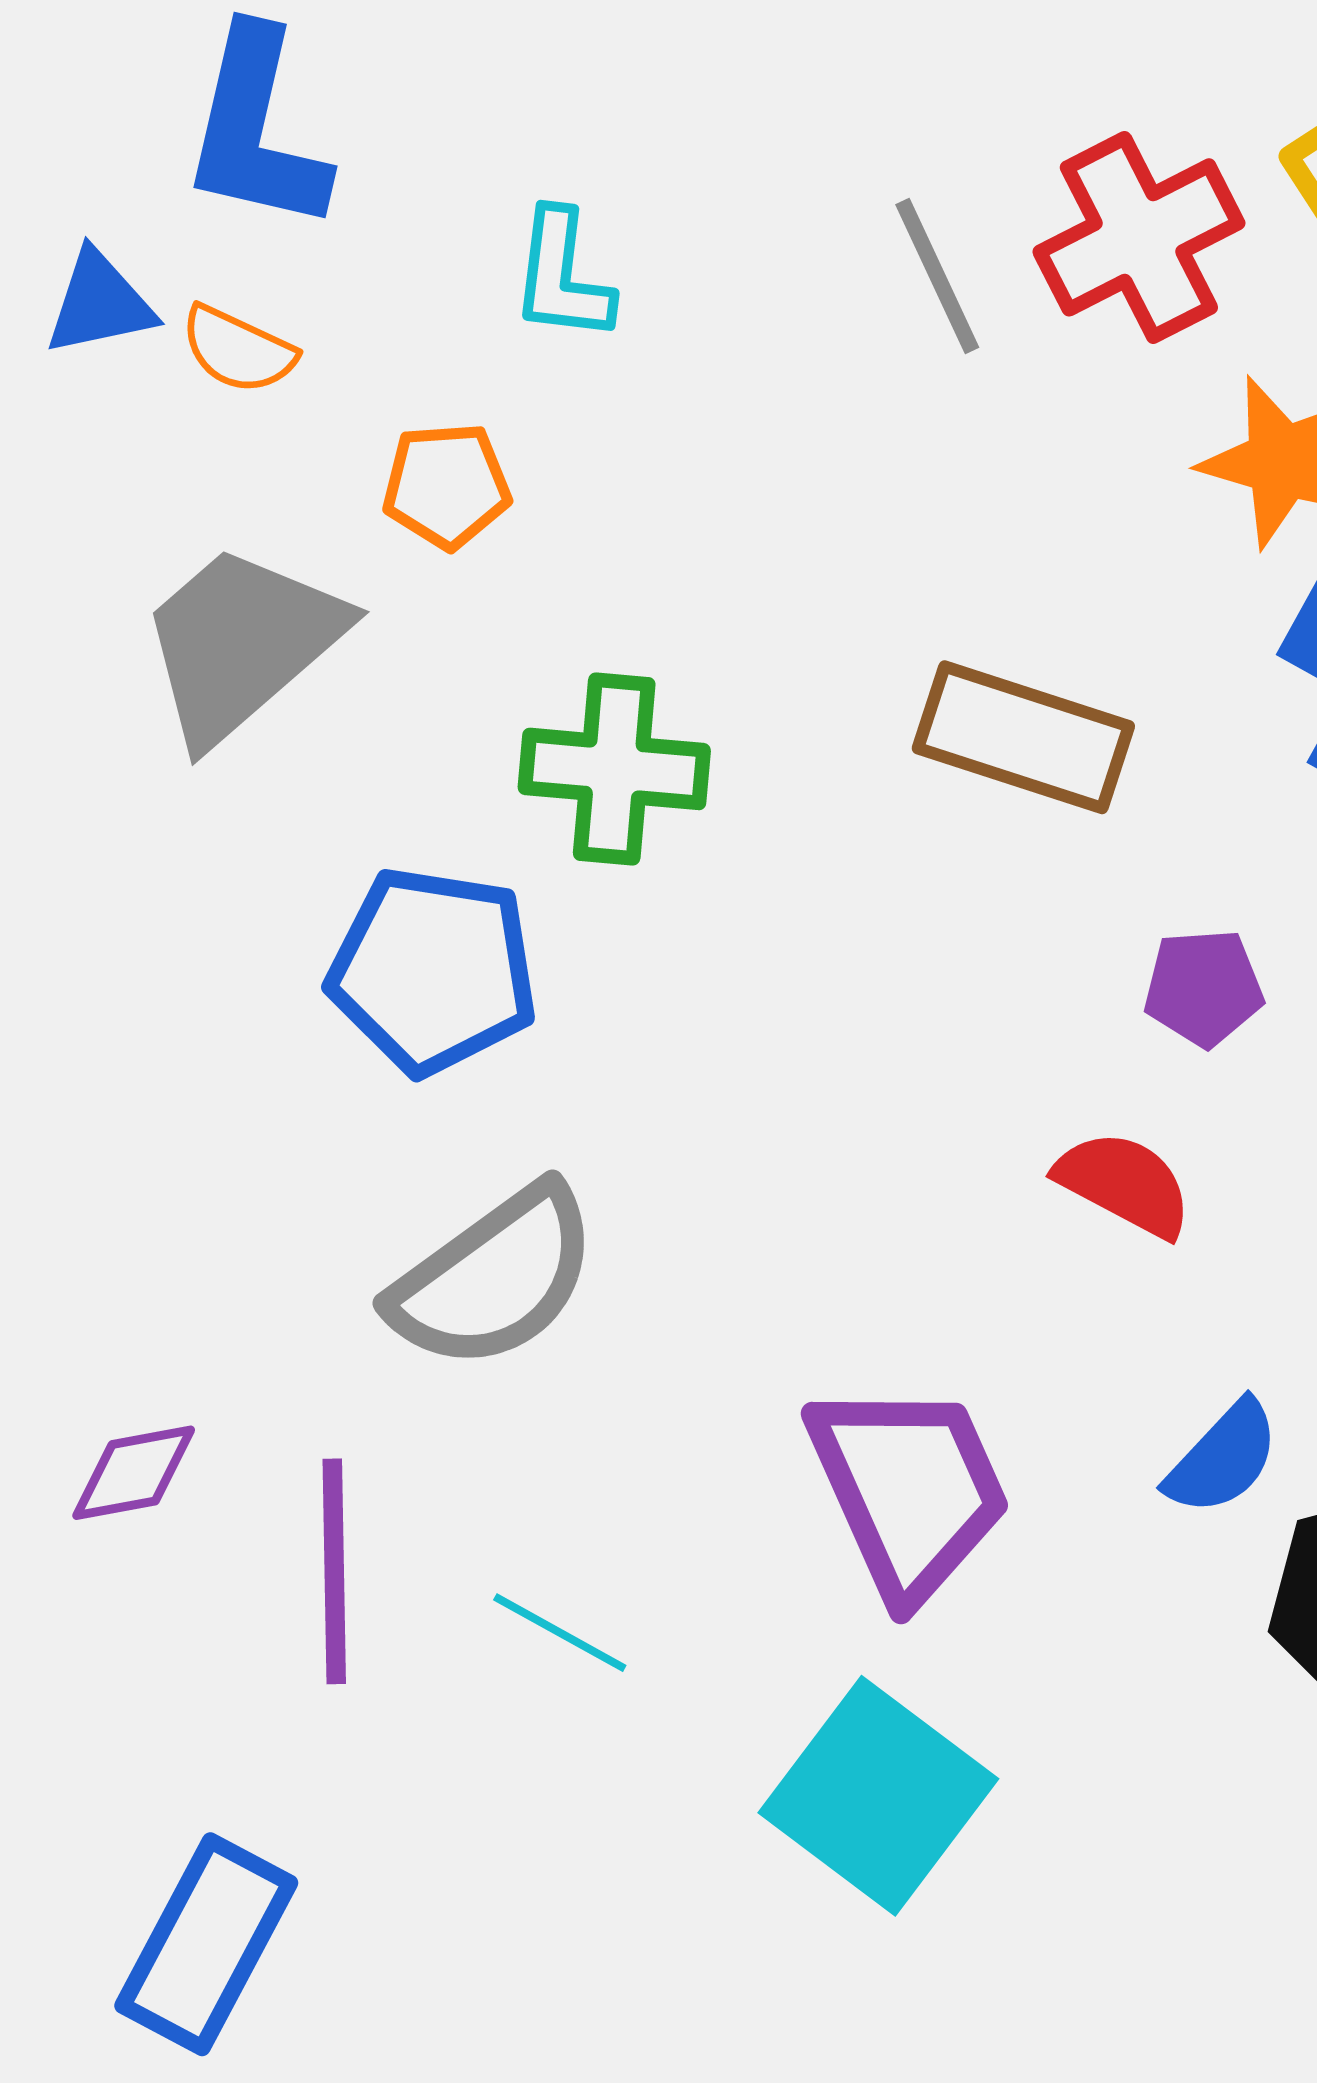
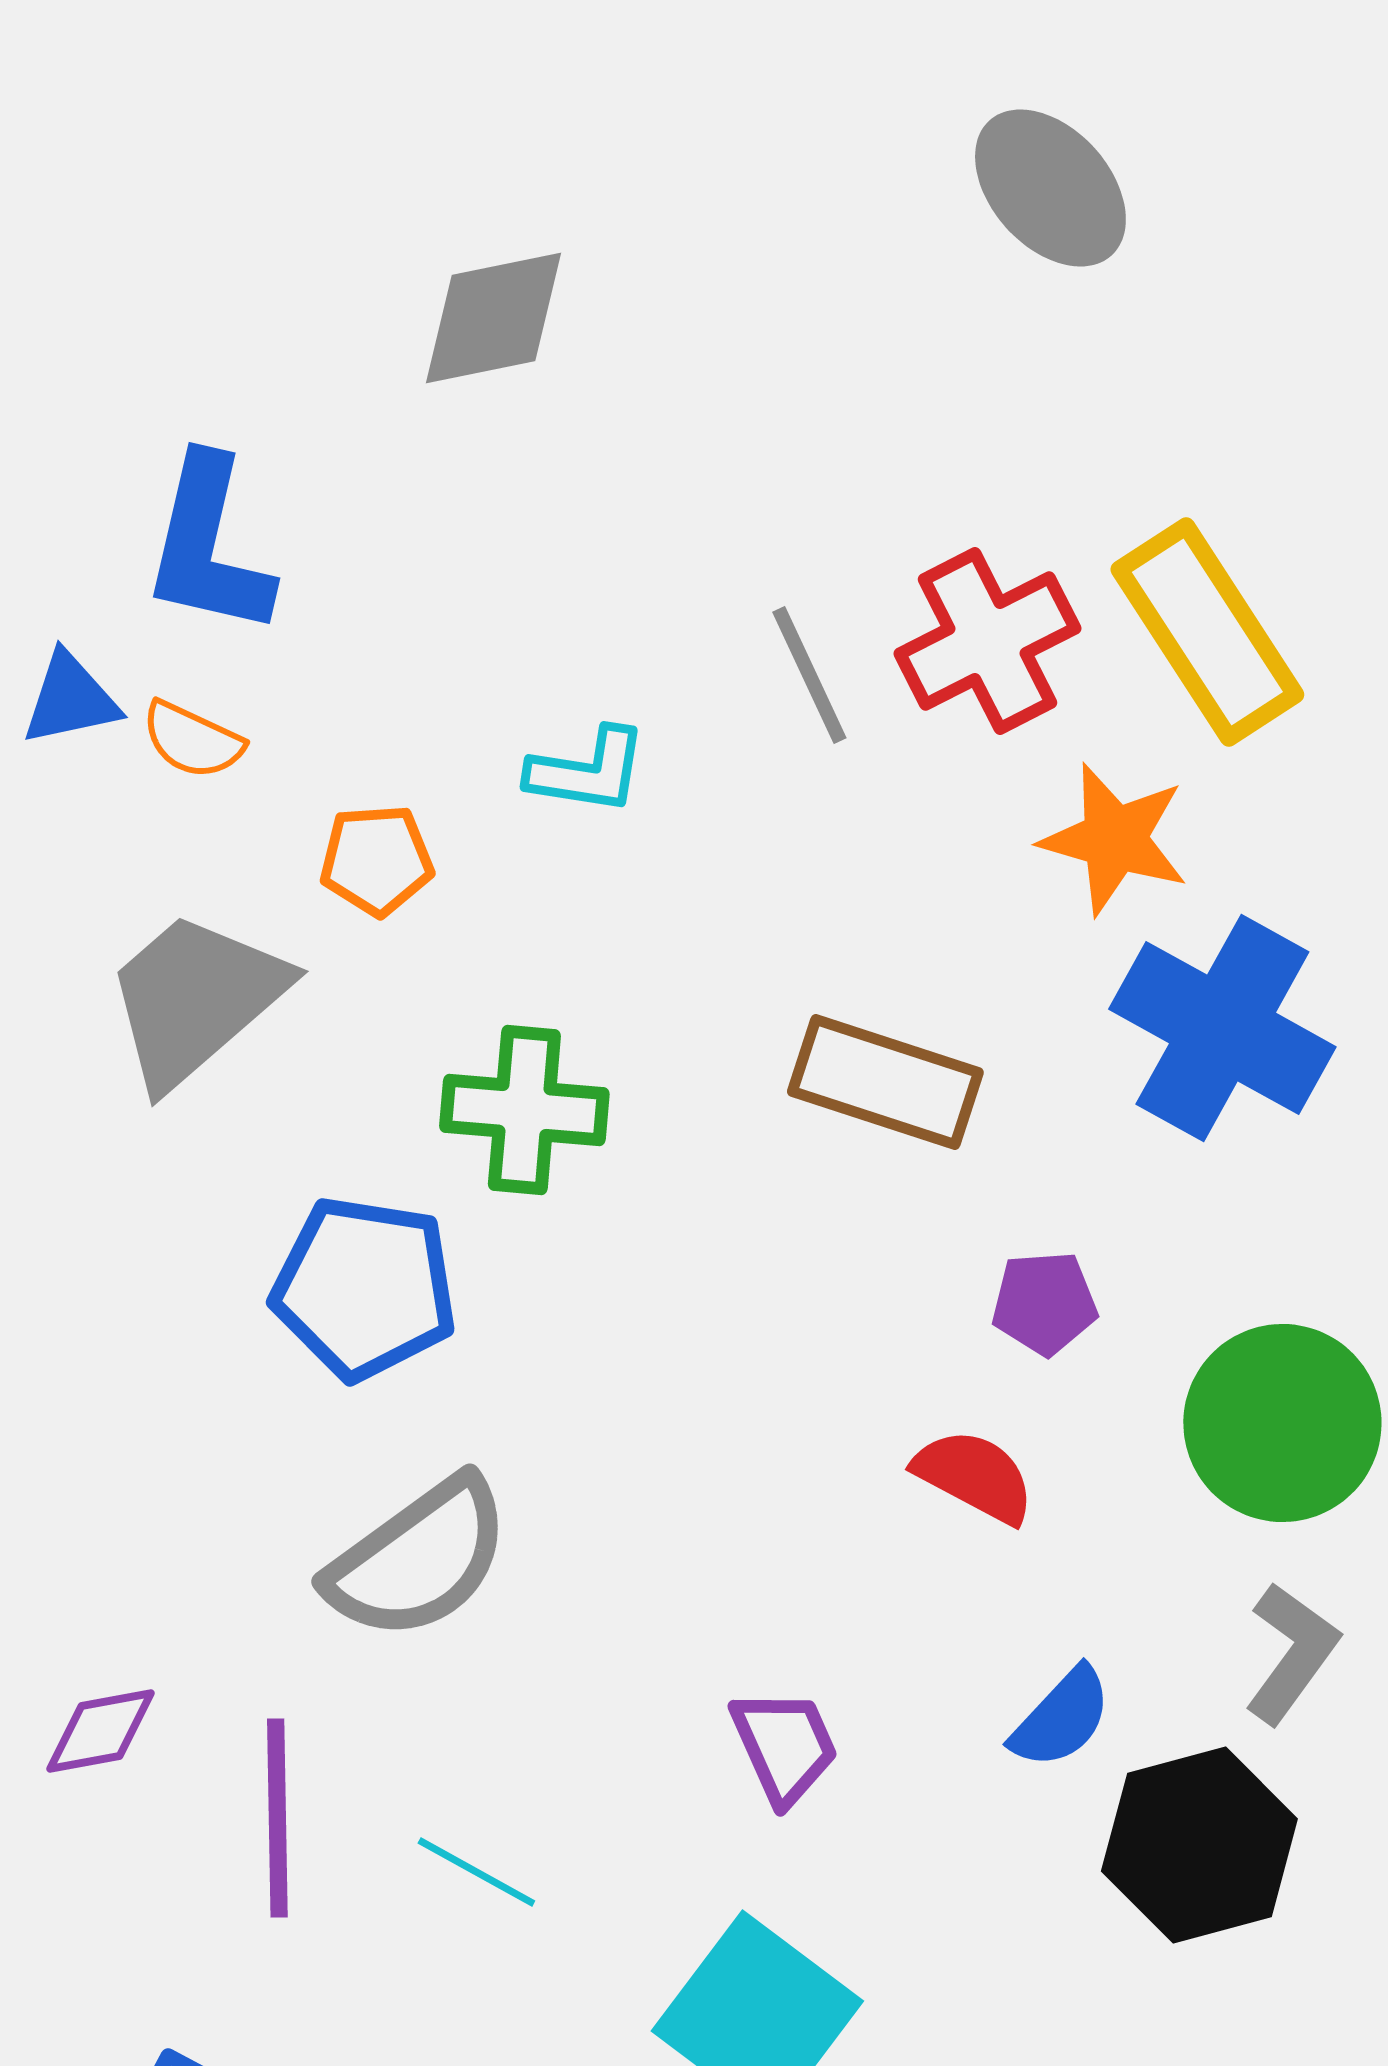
cyan L-shape: (562, 276) -> (587, 771), moved, turned -88
purple trapezoid: (909, 1490) -> (784, 1746), size x0.6

